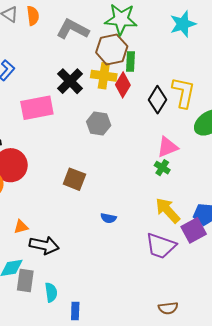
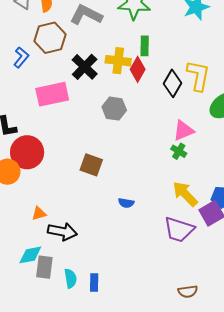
brown hexagon: (112, 49) -> (50, 38), moved
blue rectangle: (75, 311) -> (94, 282), moved

